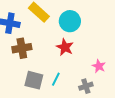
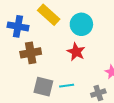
cyan line: (56, 79) -> (67, 86), turned 56

